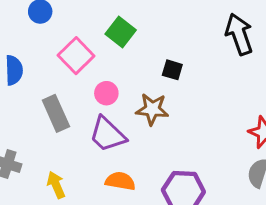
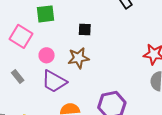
green square: (121, 32) -> (46, 14), turned -30
gray rectangle: (56, 113) -> (18, 76), size x0.6

